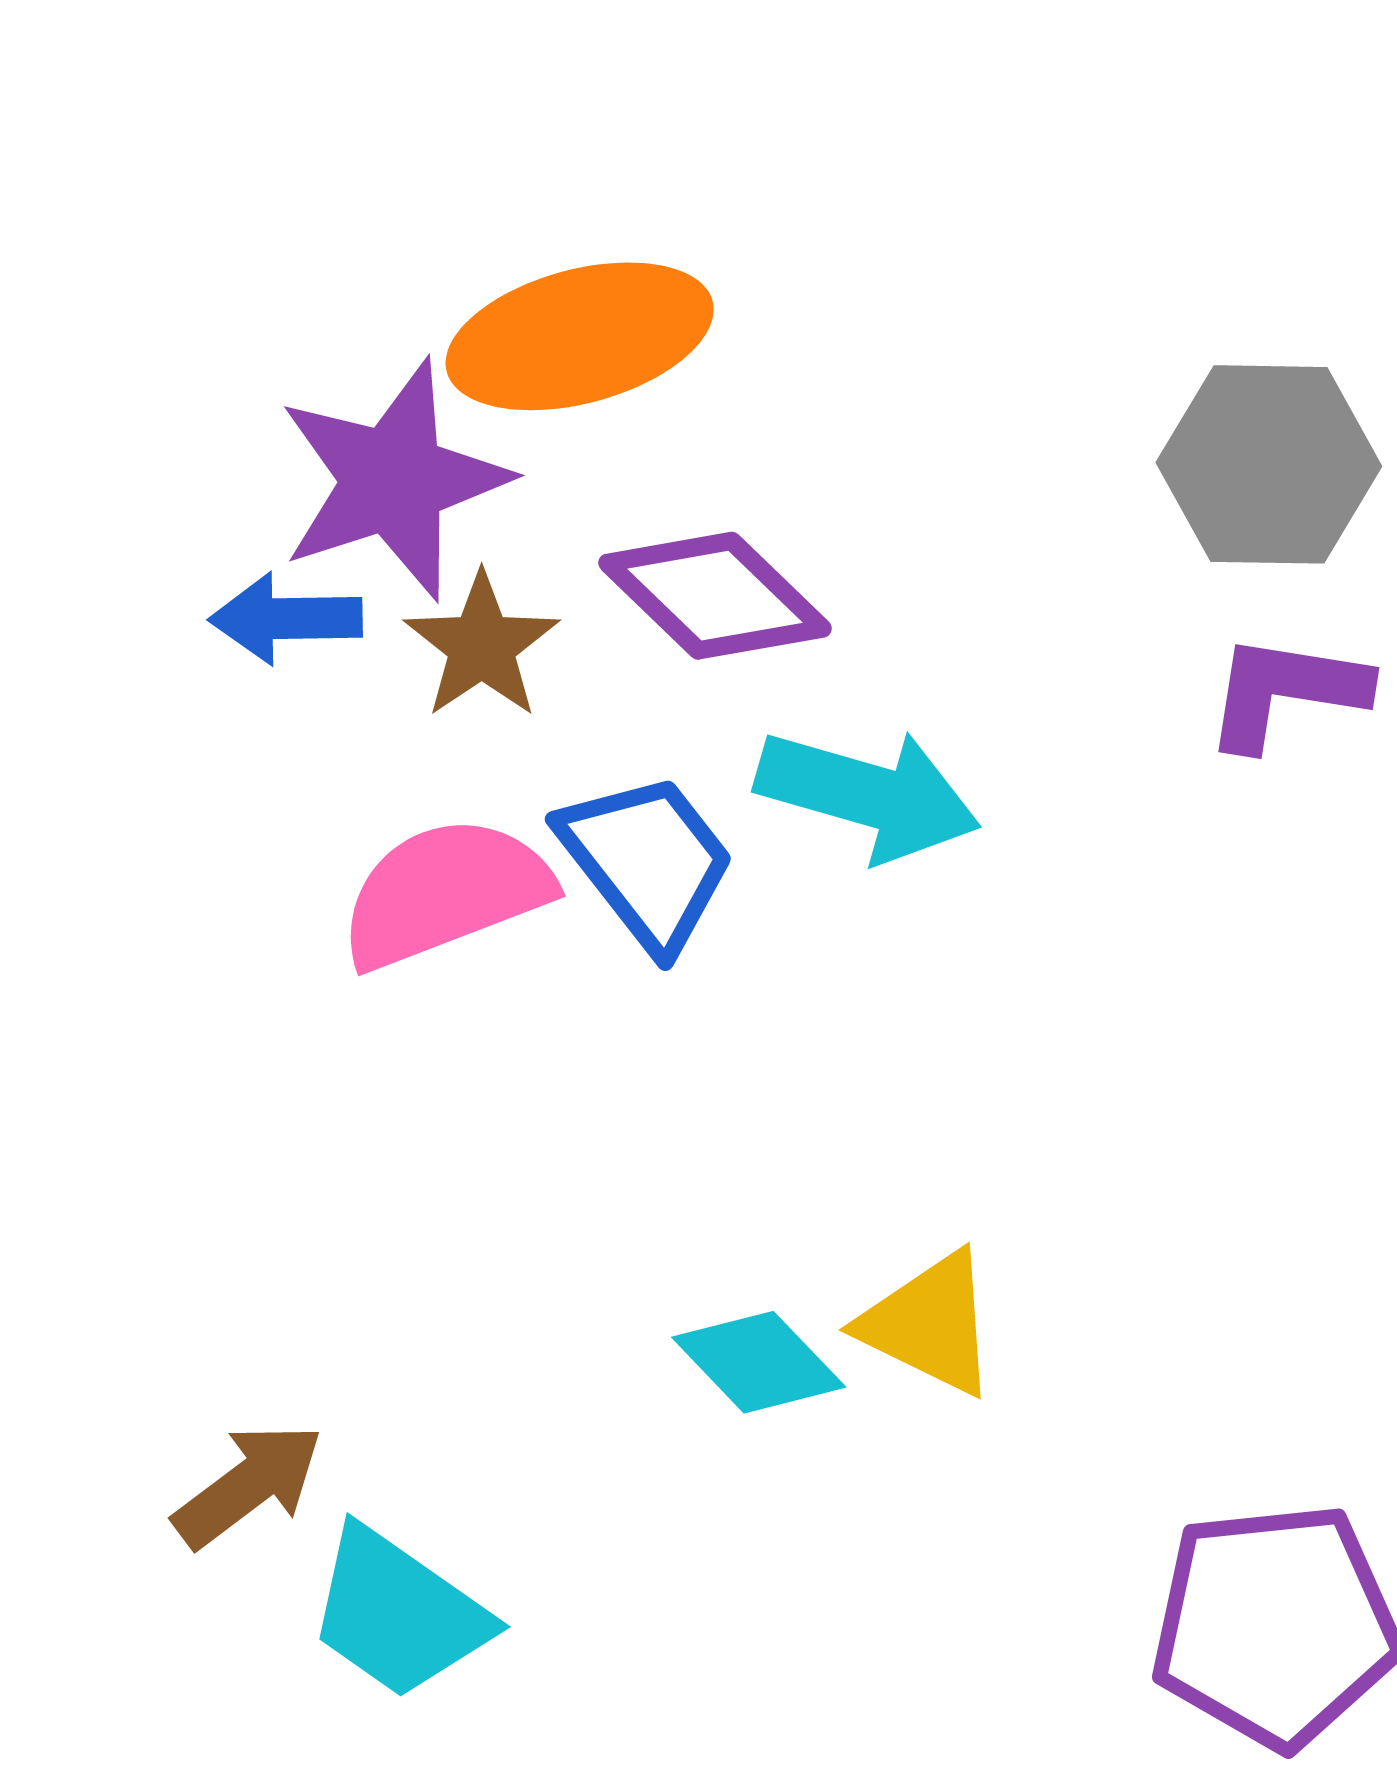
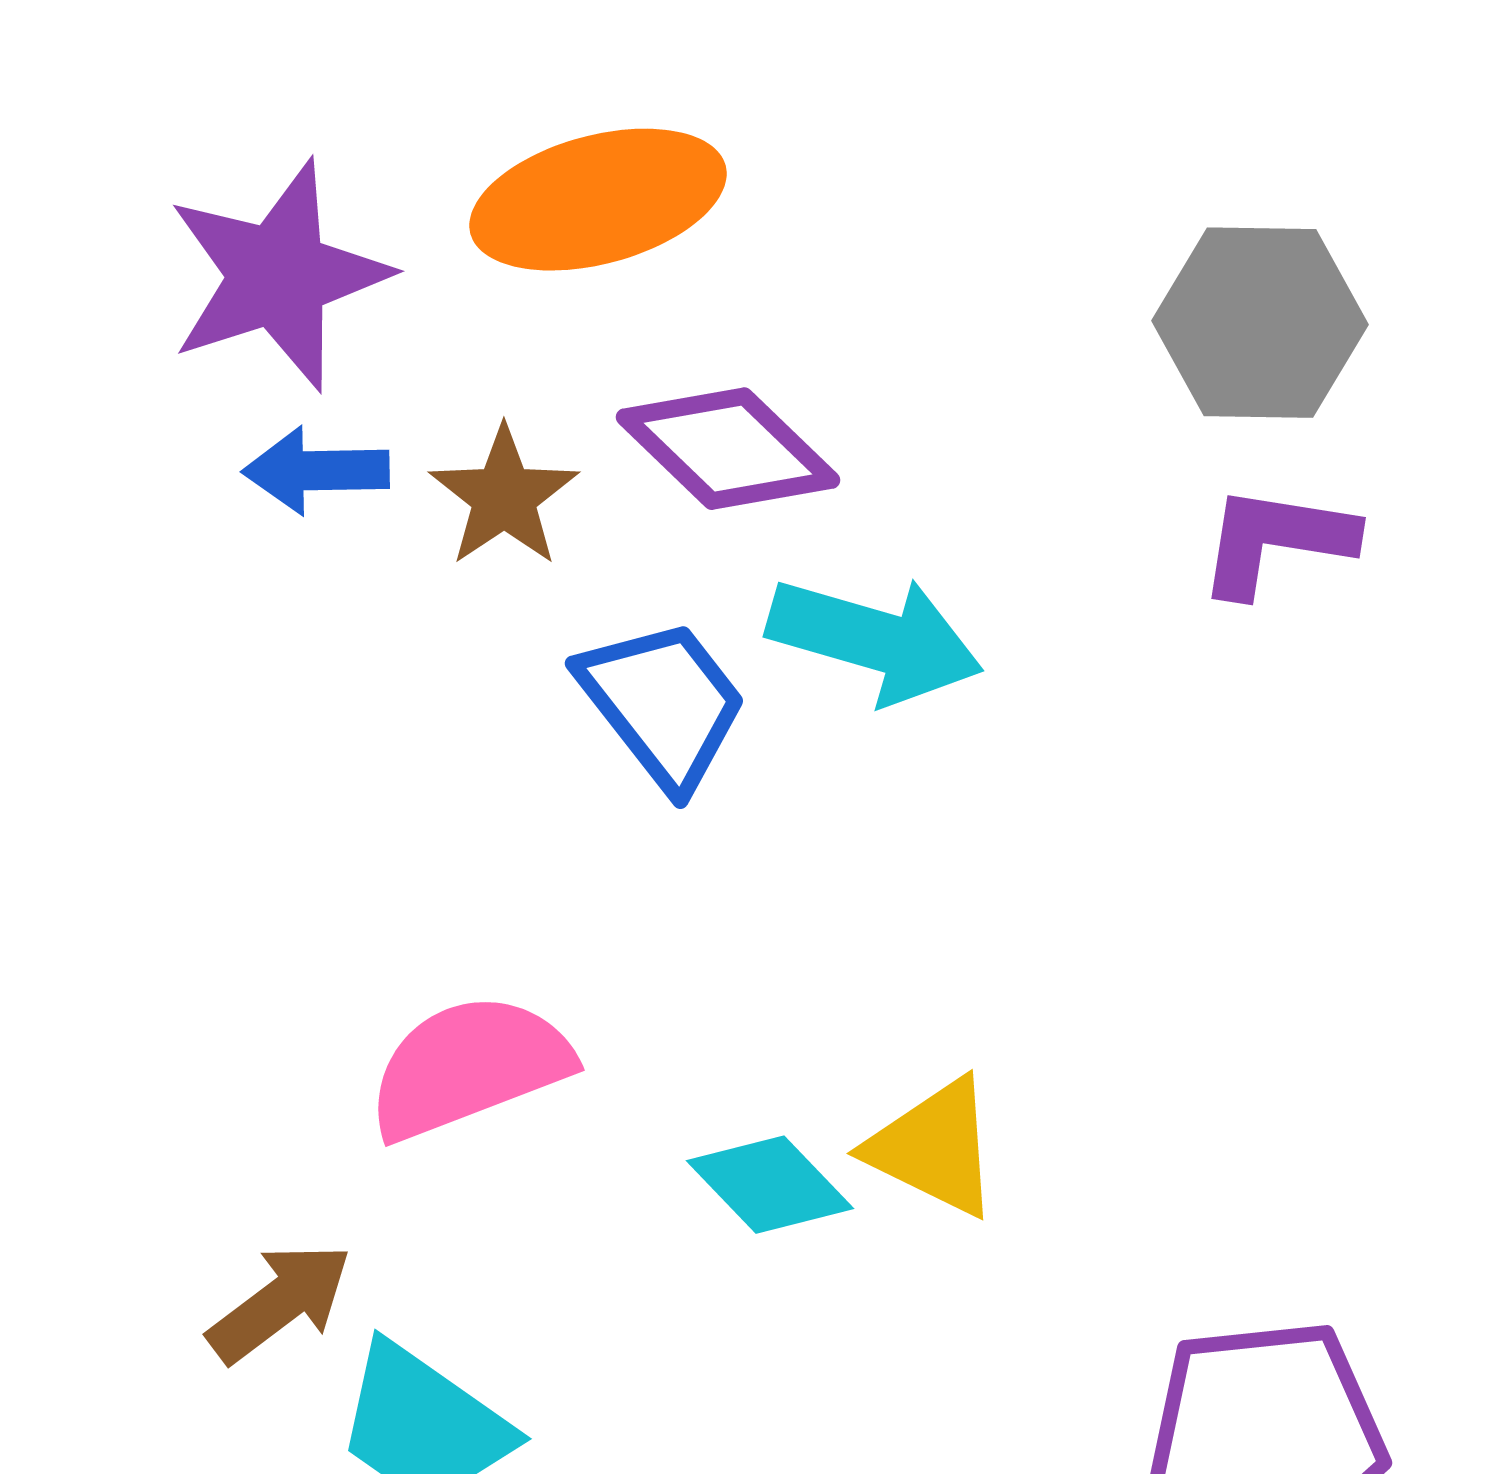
purple star: (393, 480) -> (278, 276), moved
pink semicircle: (445, 892) -> (469, 1067), moved

